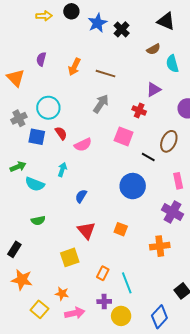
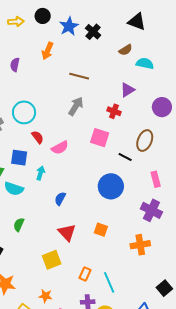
cyan semicircle: (172, 64) -> (145, 63), turned 120
orange arrow: (74, 67) -> (48, 51), moved
blue square: (37, 137) -> (19, 158), moved
green semicircle: (38, 221) -> (19, 225), turned 128

